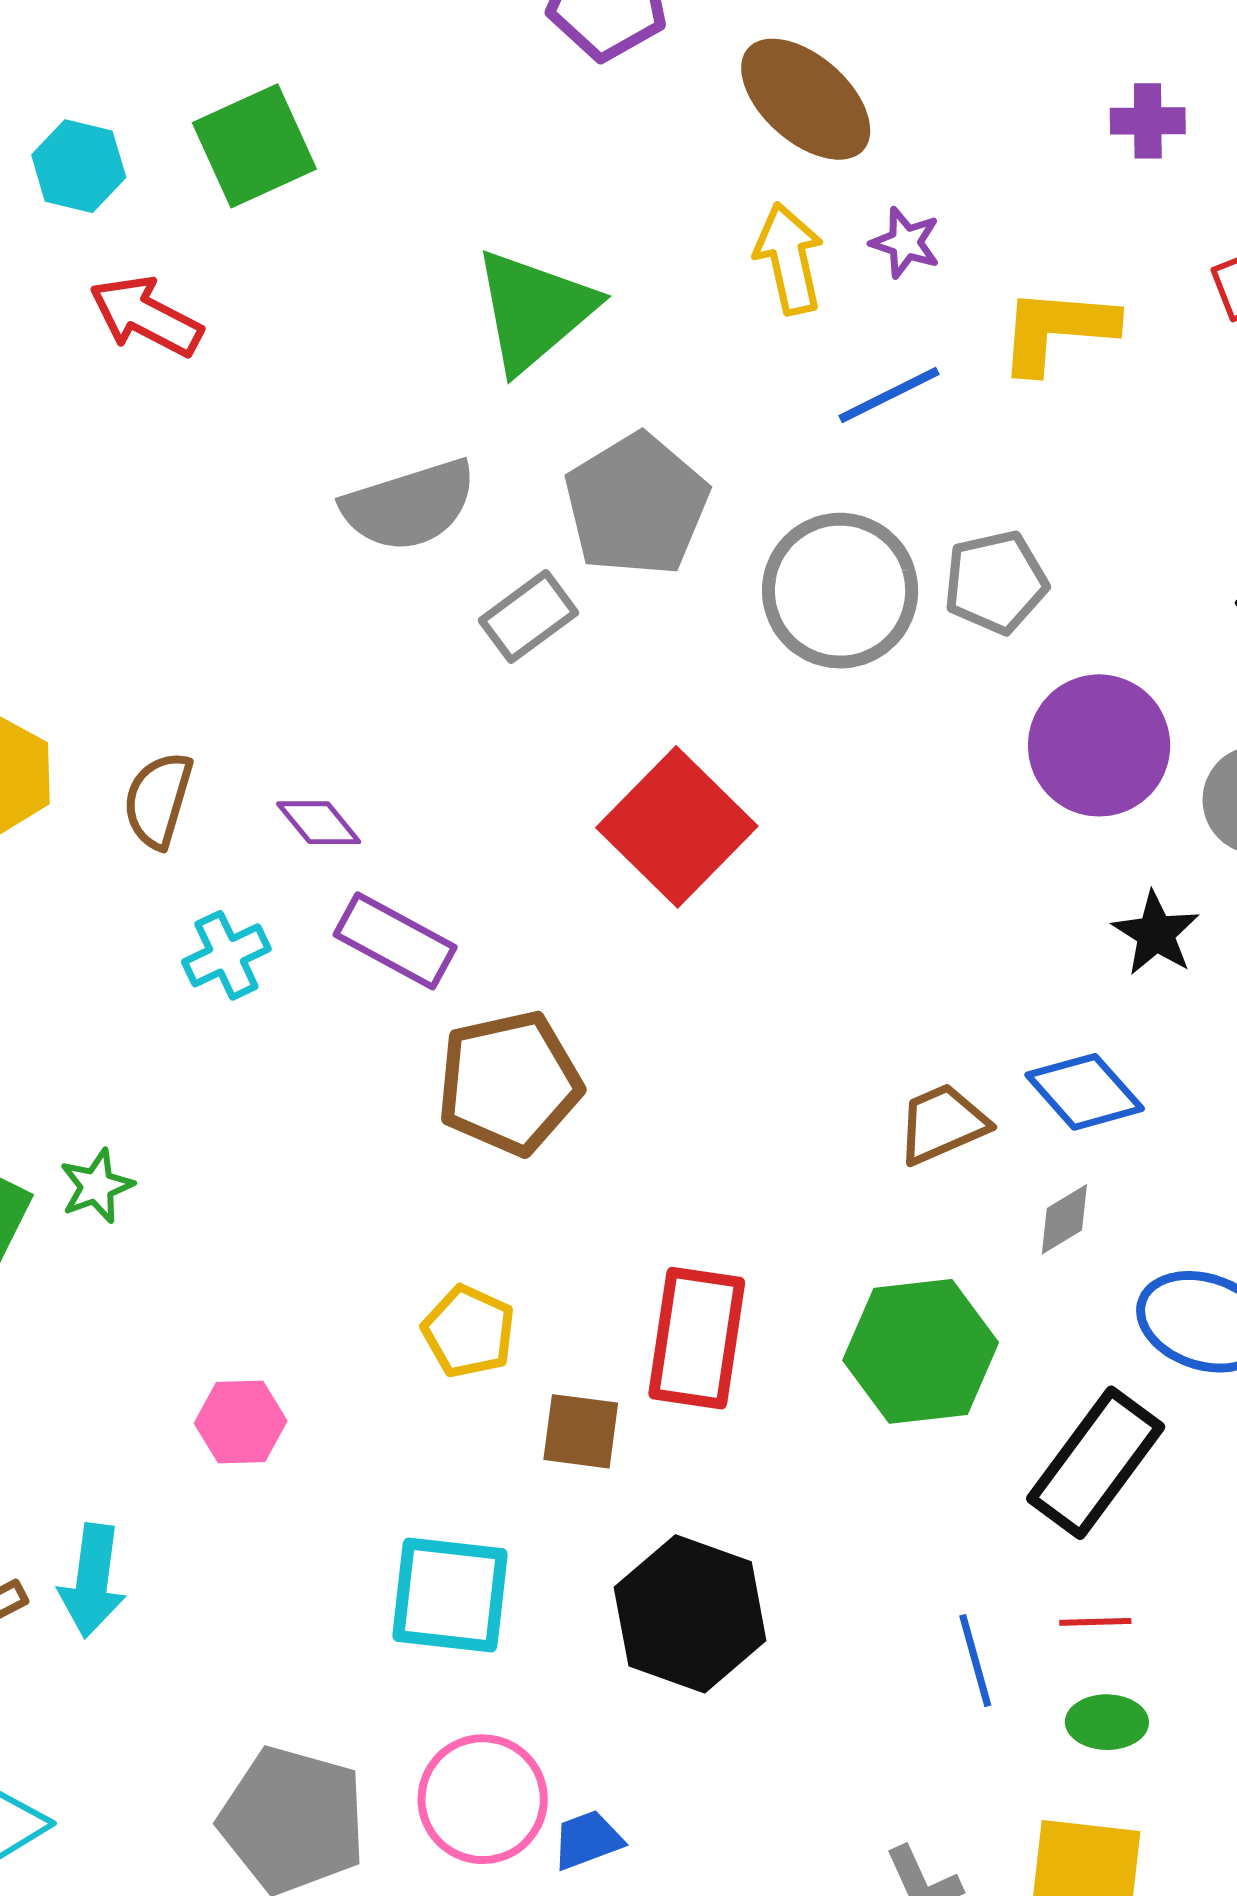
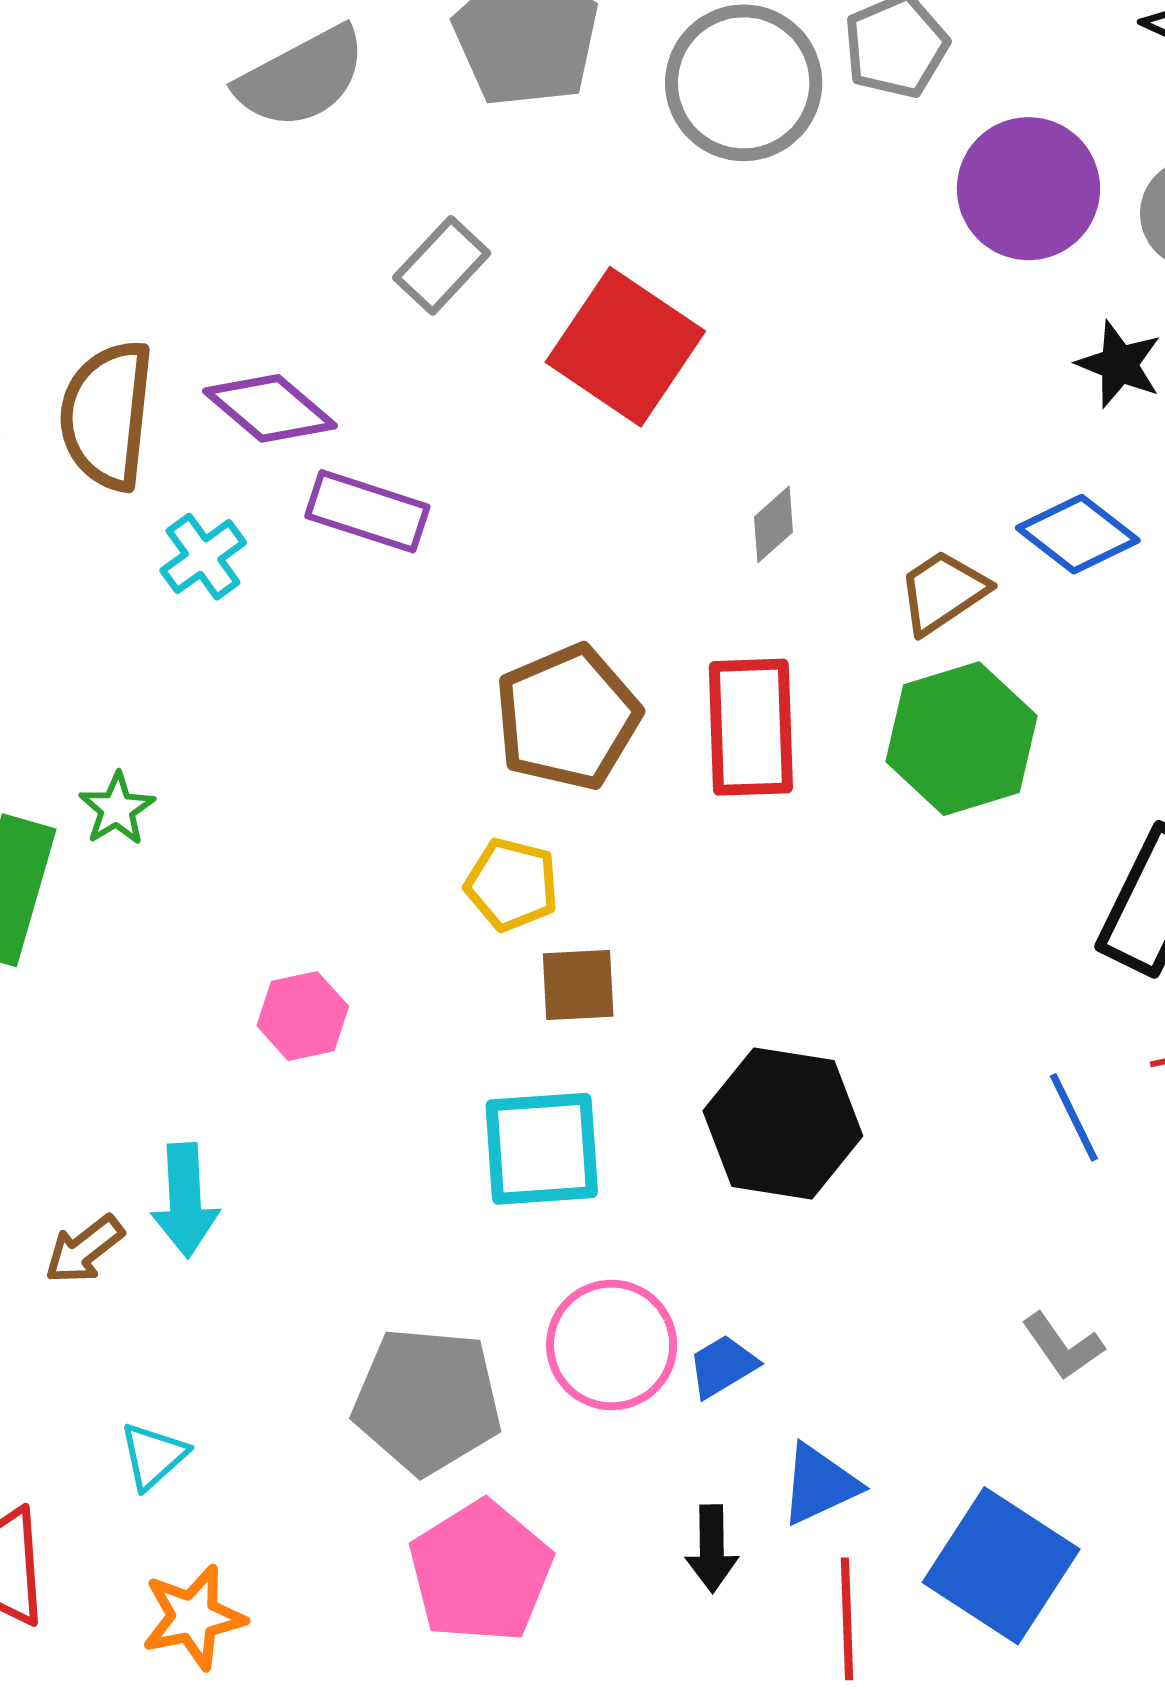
gray rectangle: (528, 617) -> (442, 265), moved
brown semicircle: (158, 800) -> (107, 415), size x1.5
purple diamond: (319, 823) -> (270, 408), size x1.5
brown pentagon: (509, 1083) -> (567, 717), moved
gray diamond: (1064, 1219) -> (773, 524), moved
red rectangle: (697, 1338) -> (751, 727), moved
green hexagon: (921, 1351) -> (962, 739), moved
brown square: (581, 1431) -> (578, 985), moved

